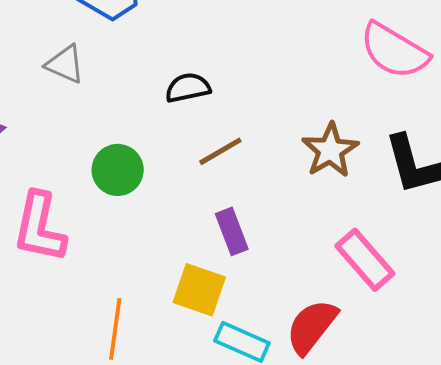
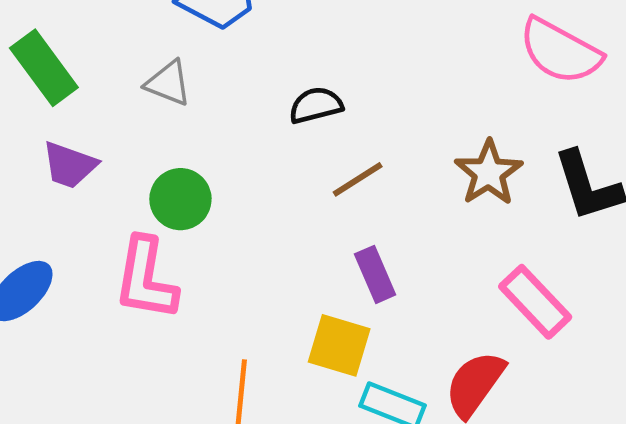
green circle: (118, 170) -> (180, 199), moved

